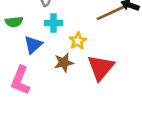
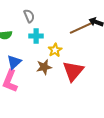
blue triangle: (33, 45) -> (14, 62), moved

